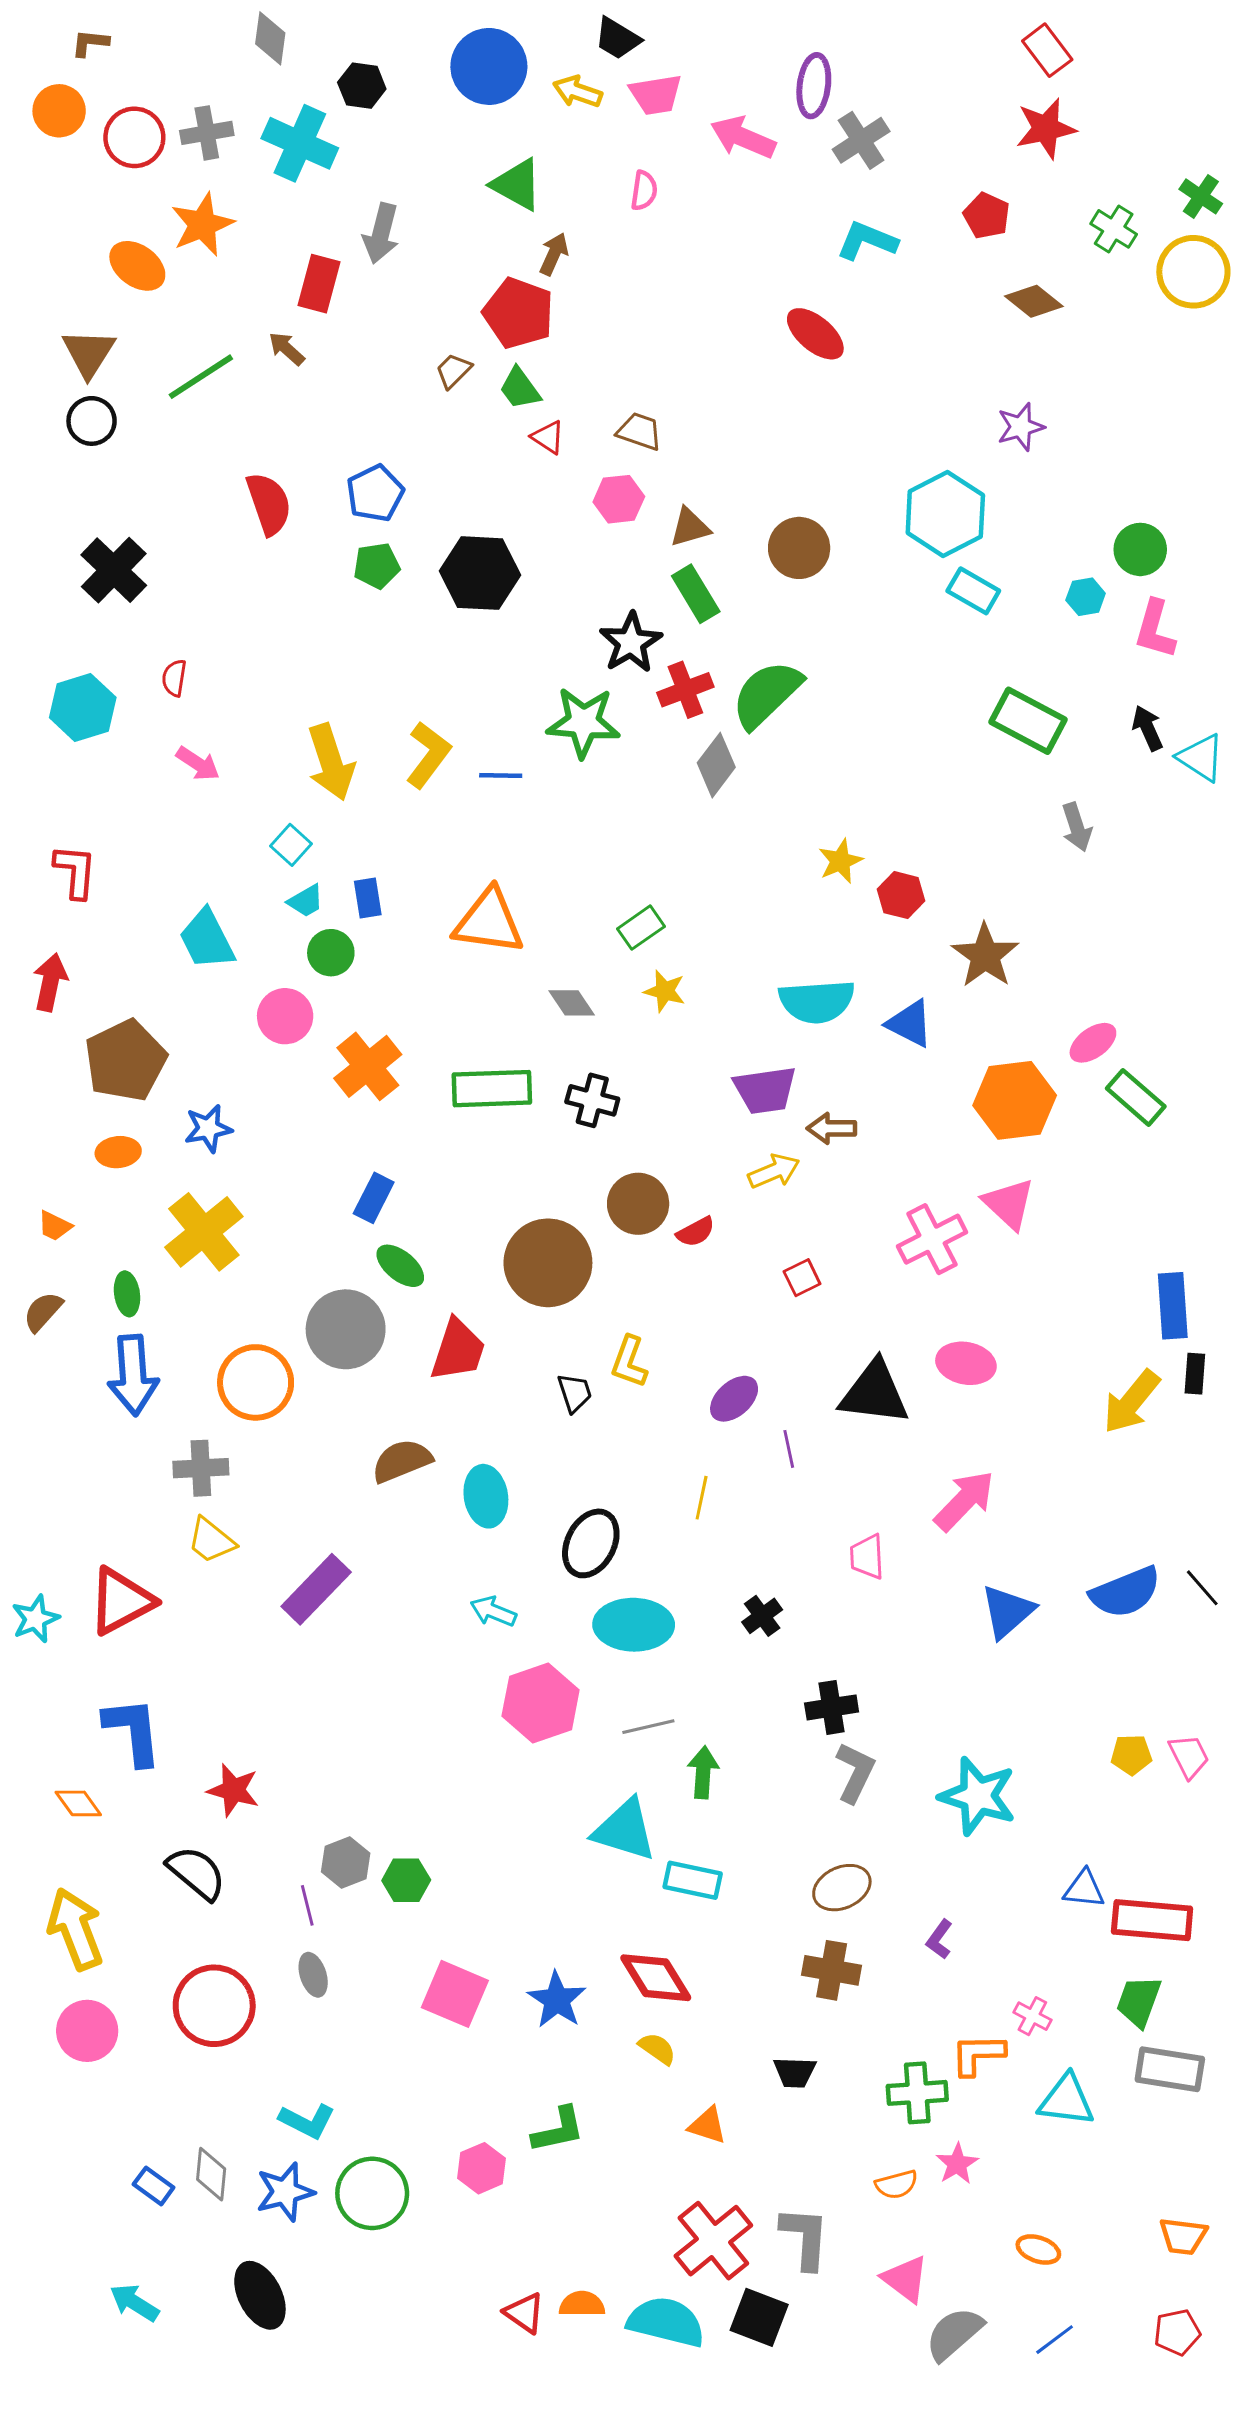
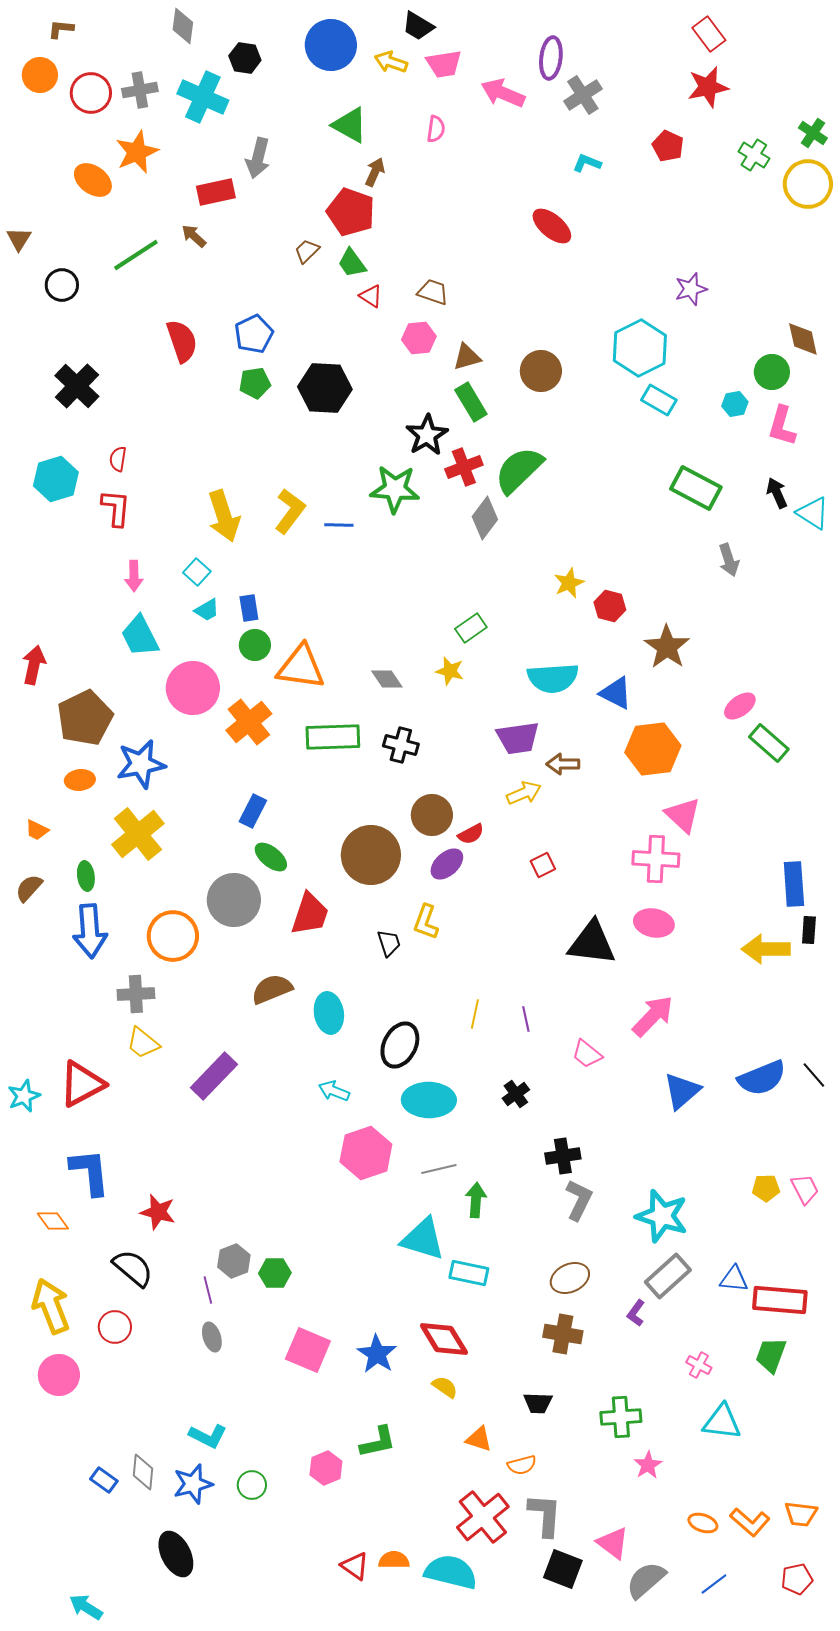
cyan L-shape: (867, 241) -> (587, 163), size x0.7
red rectangle: (319, 284) -> (216, 192), turned 63
brown diamond: (1034, 301) -> (803, 339), moved, turned 39
brown triangle: (89, 353) -> (19, 239), moved, size x0.7
pink arrow: (198, 764) -> (134, 576), moved, turned 56
red L-shape: (75, 871) -> (116, 508), moved
orange triangle: (489, 922) -> (301, 667), moved
green rectangle: (641, 928) -> (471, 628), moved
green circle: (331, 953) -> (255, 645), moved
pink circle: (285, 1016) -> (193, 688), size x1.4
orange hexagon: (1015, 1100) -> (653, 749), moved
blue star: (208, 1128) -> (141, 764), size x1.5
pink cross: (932, 1239) -> (656, 859), moved, turned 30
purple ellipse: (734, 1399) -> (447, 864), moved
yellow arrow: (1131, 1402) -> (766, 949), turned 51
purple line: (789, 1449) -> (526, 1019), moved
pink trapezoid: (867, 1557) -> (587, 1054), turned -48
red circle: (214, 2006) -> (115, 1327), moved, size x0.6
orange L-shape: (978, 2055) -> (750, 1522), moved, turned -138
gray rectangle: (1170, 2069) -> (668, 1276), moved, turned -51
orange semicircle: (897, 2184) -> (522, 1465), moved
green circle: (372, 2193) -> (252, 1485), size x0.6
cyan arrow: (134, 2303) -> (86, 1607), moved
black square: (759, 2317) -> (563, 1569), moved

